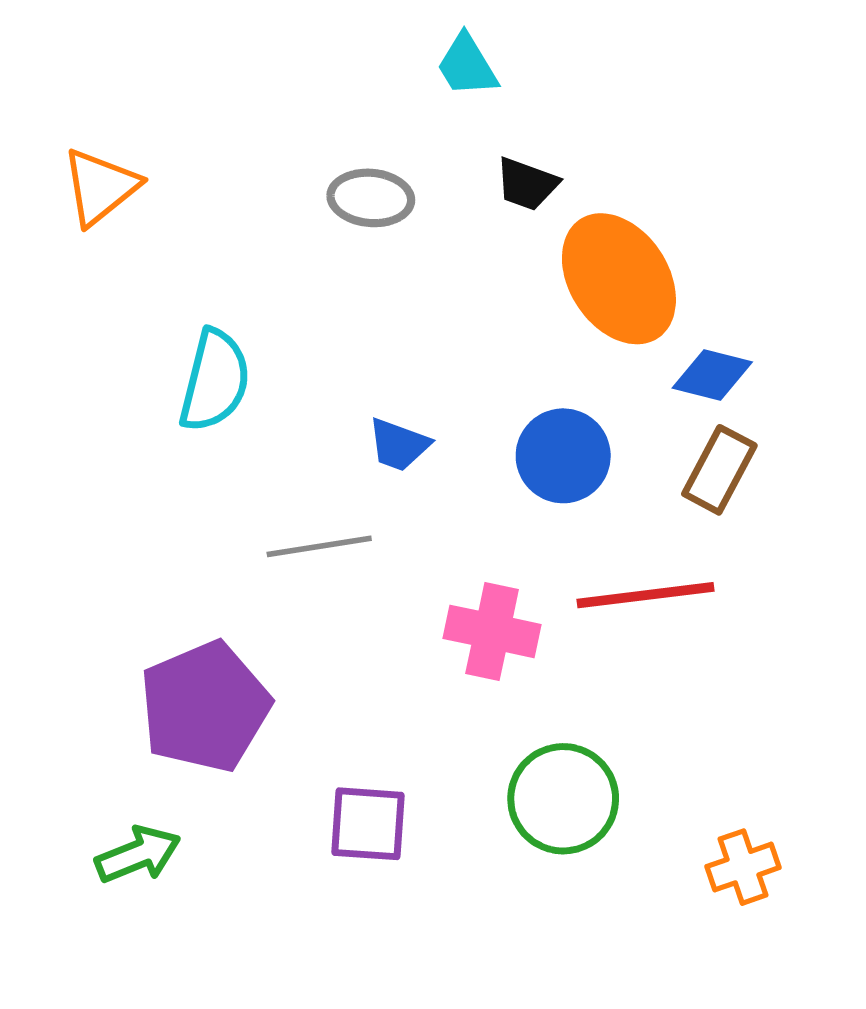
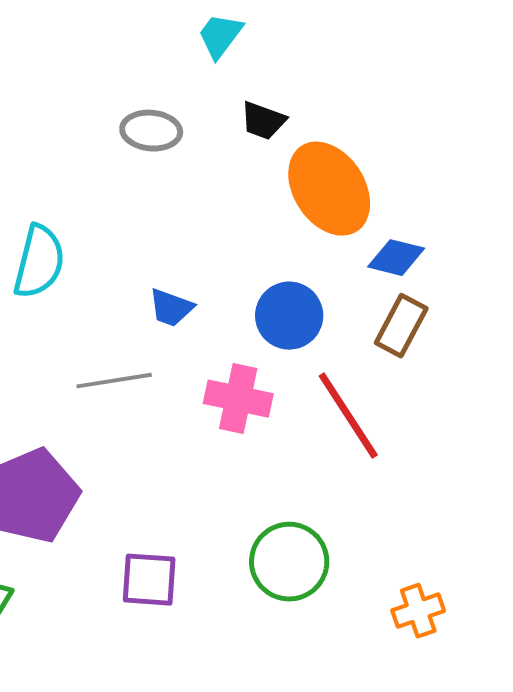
cyan trapezoid: (467, 66) -> (220, 36), turned 68
red line: (645, 595) -> (348, 416), turned 64
pink cross: (492, 631) -> (238, 399), moved

